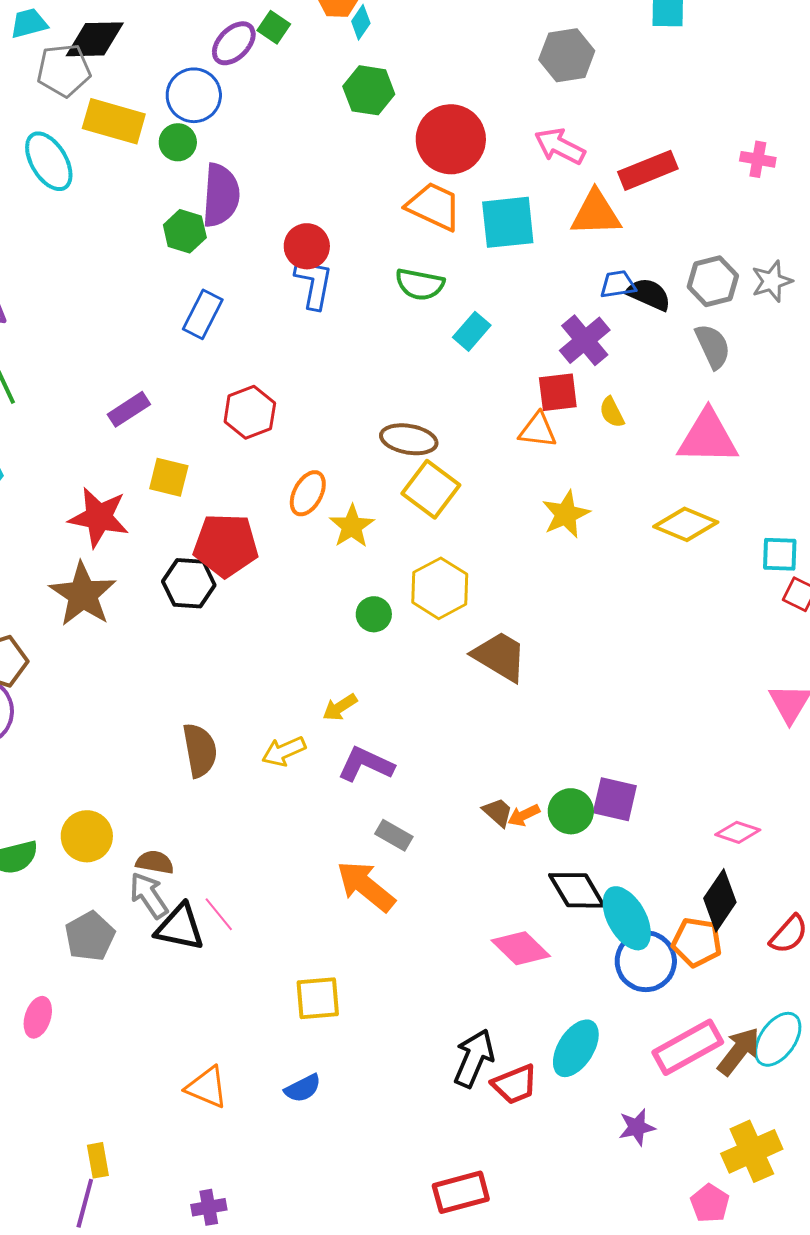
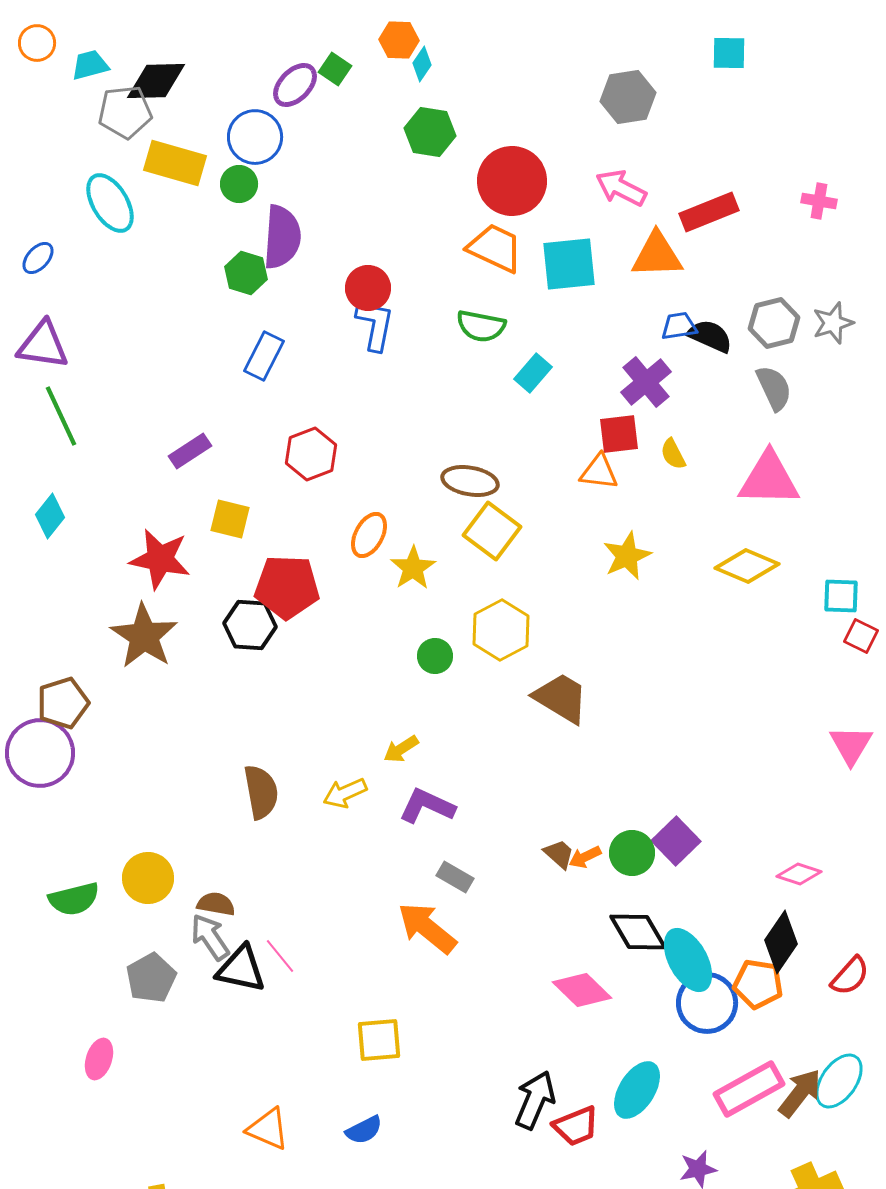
purple square: (615, 799) -> (676, 841), turned 33

